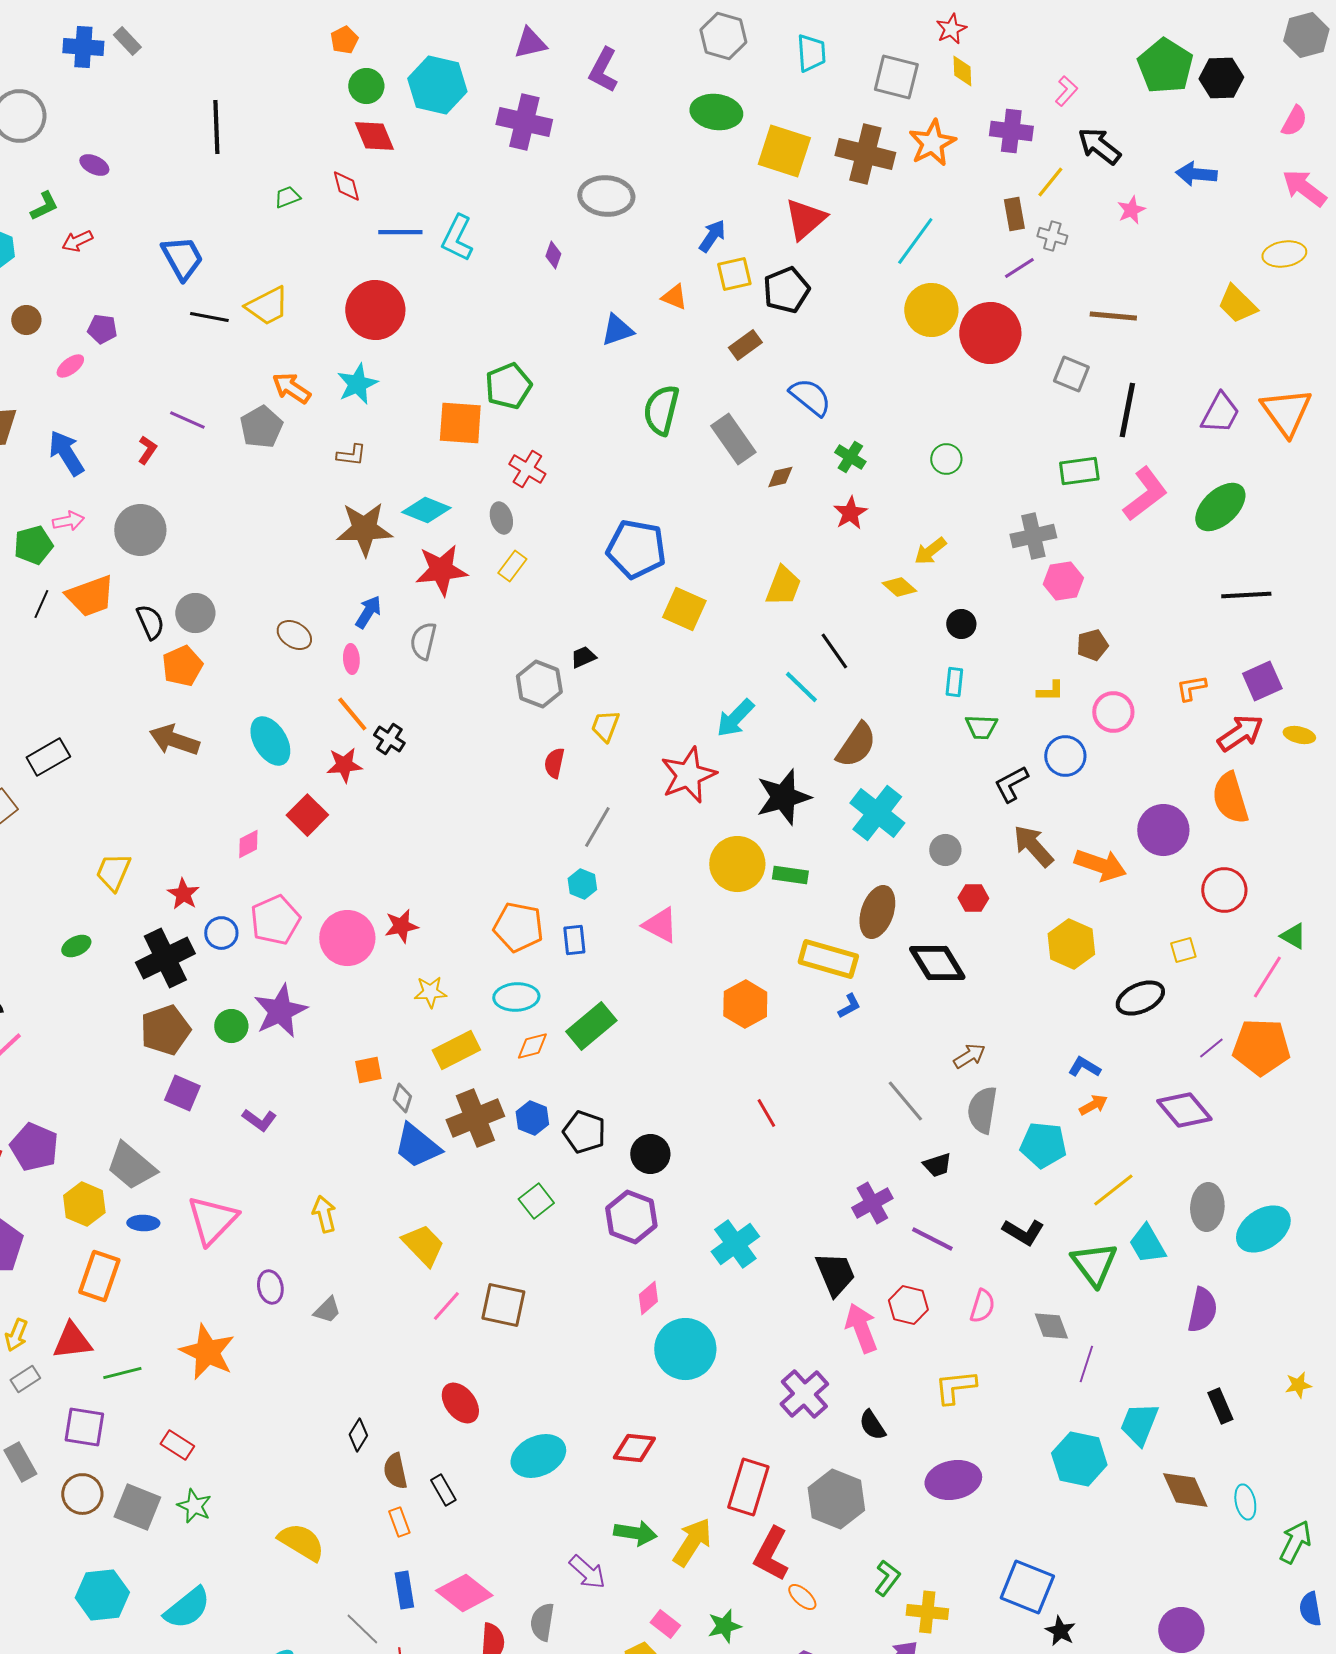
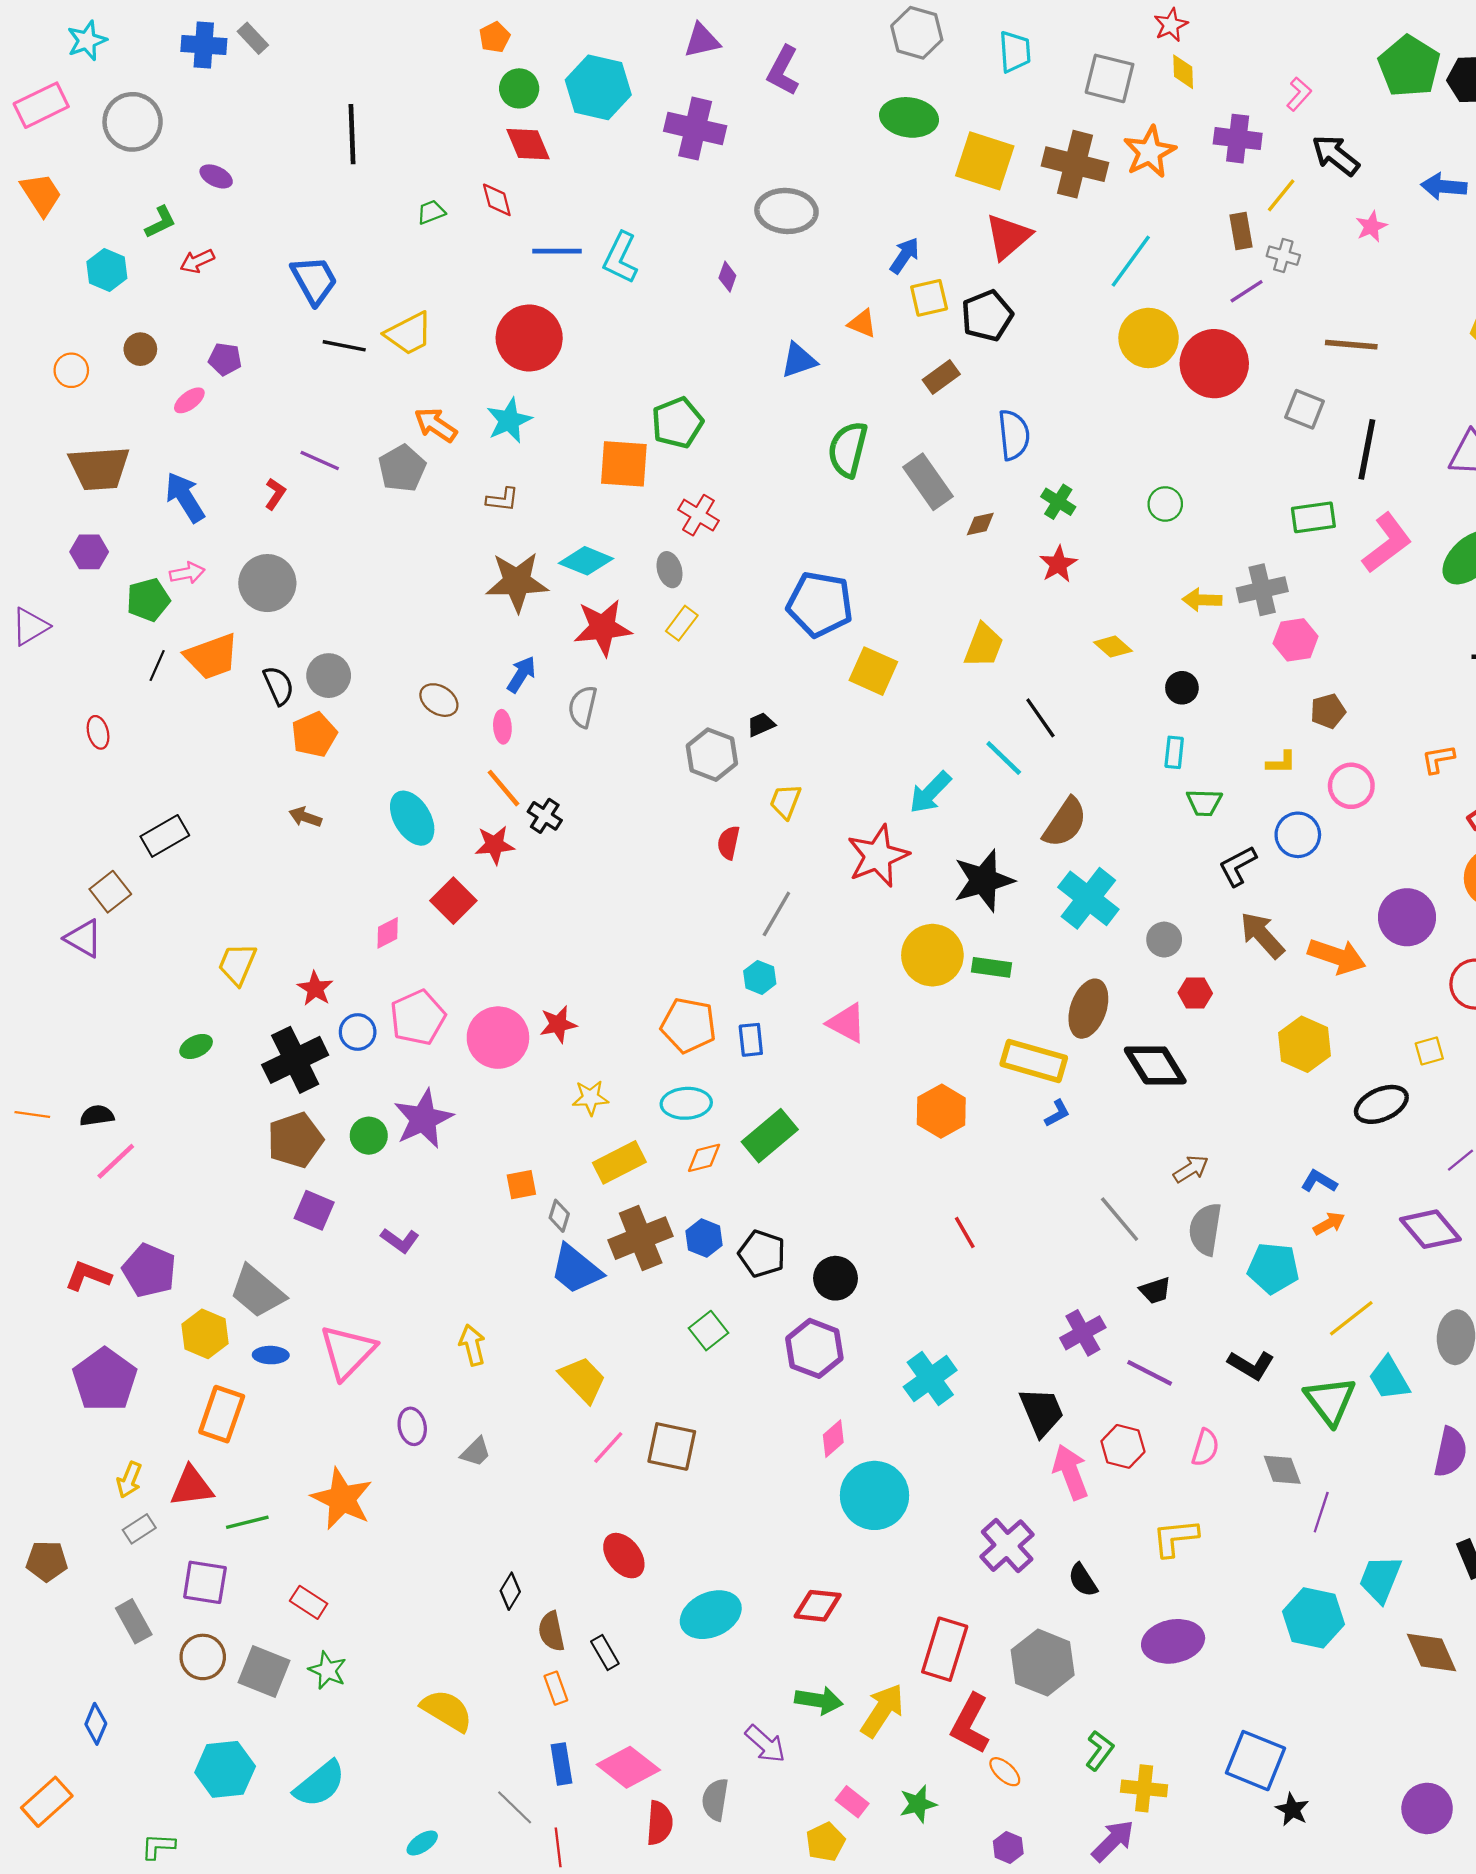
blue semicircle: (810, 397) -> (1014, 435), turned 45
yellow arrow: (930, 551) -> (1202, 600), moved, turned 40
brown arrow: (174, 740) -> (305, 817), size x0.6

